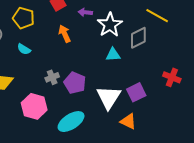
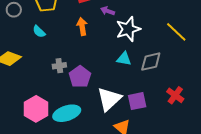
gray diamond: (138, 38) -> (151, 62), moved
pink hexagon: (34, 106) -> (36, 109), moved

